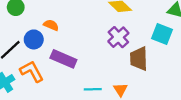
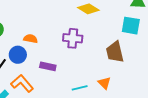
purple cross: (118, 37) -> (73, 38), moved, turned -30
purple rectangle: (63, 59) -> (48, 66), size x0.7

